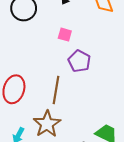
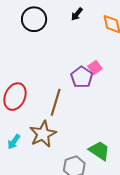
pink square: (65, 35) -> (95, 68), moved, turned 32

